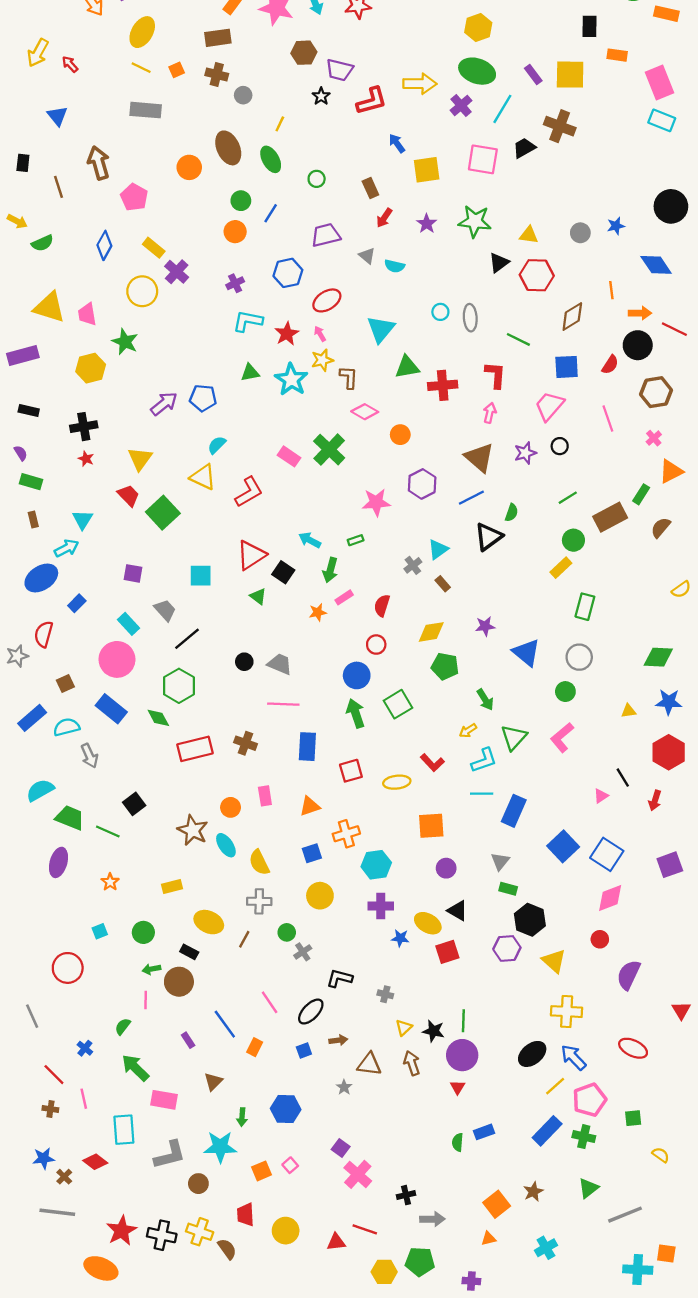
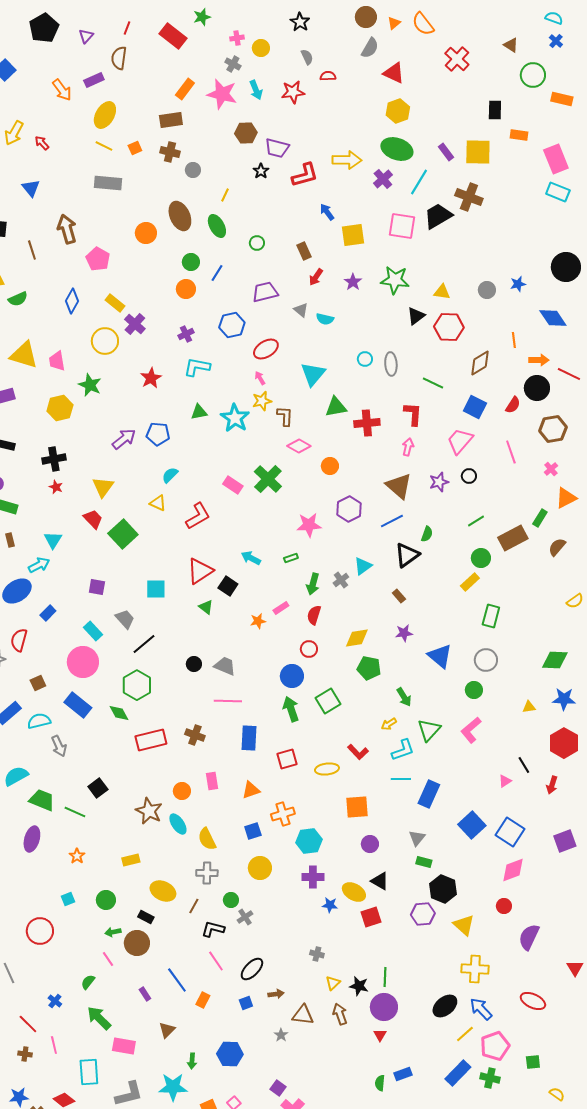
black trapezoid: (524, 148) -> (438, 216), size x1.4
red star: (287, 334) -> (151, 378), moved
blue square: (567, 367) -> (475, 407), turned 30
yellow triangle: (203, 477) -> (158, 503), size x0.7
green arrow: (330, 570) -> (313, 584), moved
brown rectangle: (443, 584) -> (399, 596), moved
black L-shape: (339, 978) -> (213, 929), moved
pink line: (146, 1000) -> (108, 959), turned -35

